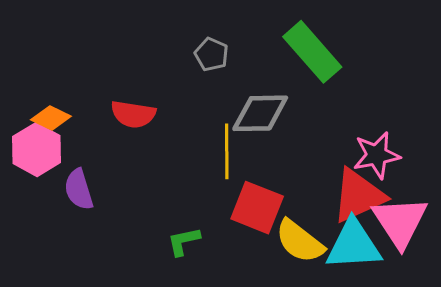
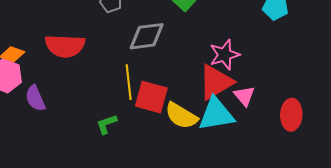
red semicircle: (133, 114) -> (65, 46), size x1.4
yellow line: (227, 151) -> (129, 82), moved
pink triangle: (400, 222) -> (244, 96), size x0.6

